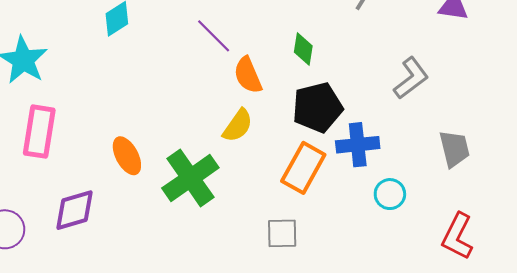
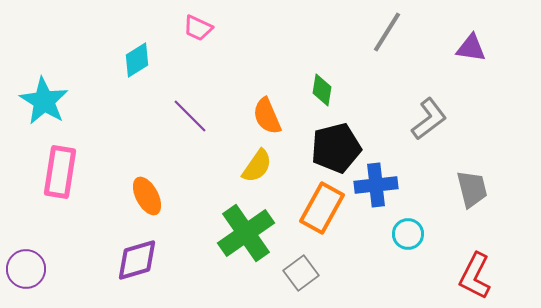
purple line: (214, 36) -> (190, 116), moved
green cross: (190, 178) -> (246, 233), moved
purple diamond: (75, 210) -> (137, 260), moved
gray square: (282, 233) -> (301, 273), turned -36

